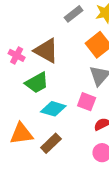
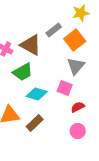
gray rectangle: (74, 14) -> (54, 30), moved

